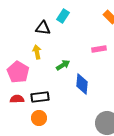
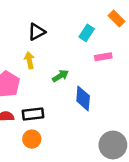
cyan rectangle: (63, 16) -> (87, 33), moved
black triangle: (43, 28) -> (37, 32), turned -35

